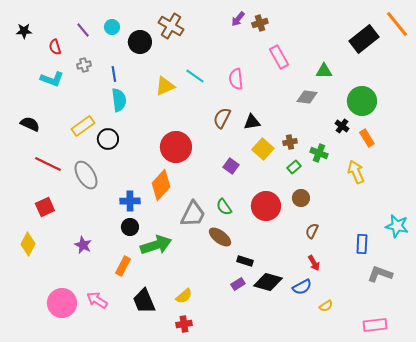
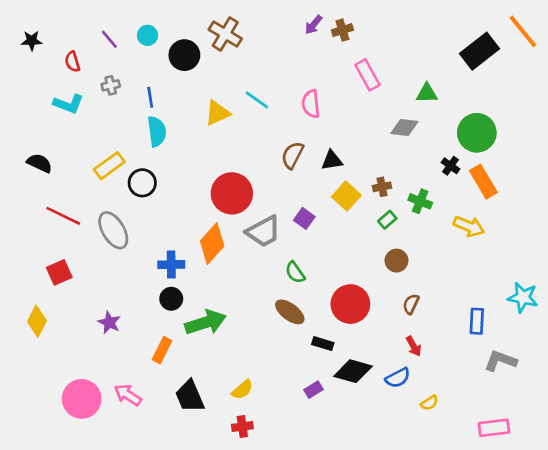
orange rectangle: (367, 138) -> (483, 182), size x1.4
yellow arrow: (356, 172) -> (469, 226), turned 135
red circle: (266, 206) -> (350, 304), moved
gray trapezoid: (193, 214) -> (263, 232), moved, turned 36
purple rectangle: (238, 284) -> (313, 390), moved

